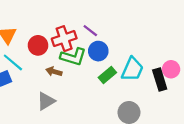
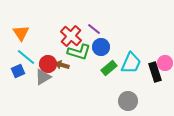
red cross: (64, 39) -> (71, 36), turned -30
red circle: (38, 45) -> (48, 64), moved
gray triangle: (46, 101) -> (43, 77), moved

